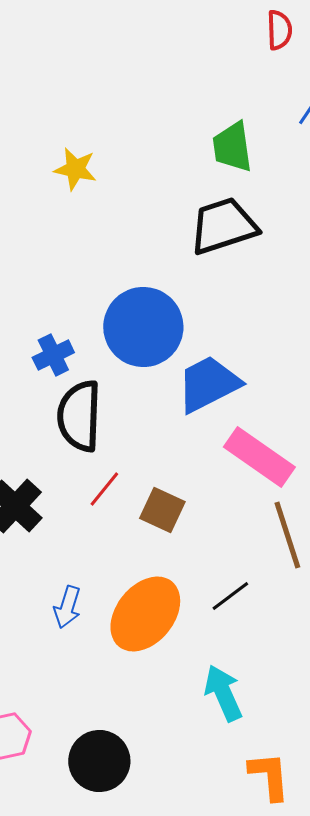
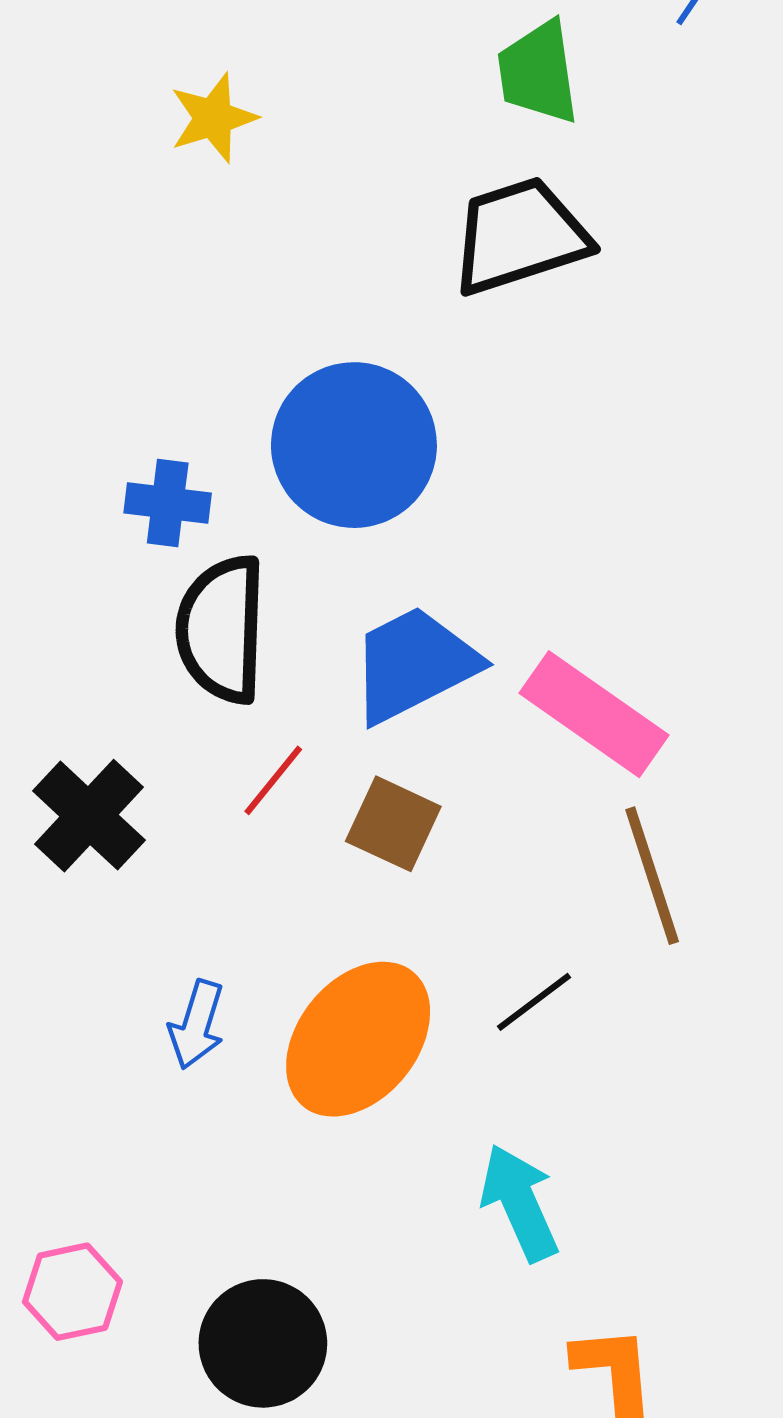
yellow star: (75, 169) -> (213, 118), turned -30
blue cross: (53, 355) -> (168, 503), turned 33
blue trapezoid: (208, 384) -> (414, 664), moved

